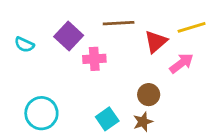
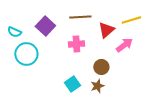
pink cross: (94, 59) -> (76, 44), moved
cyan circle: (41, 113) -> (26, 54), moved

